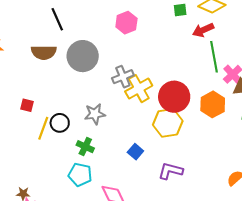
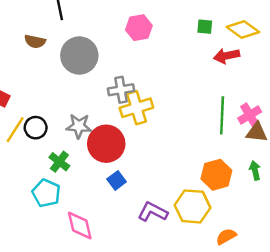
brown semicircle: (44, 52) -> (35, 41), size x0.7
green line: (214, 57) -> (222, 115), moved
red circle: (174, 97) -> (106, 144), moved
orange hexagon: (213, 104) -> (216, 175), moved
yellow hexagon: (168, 123) -> (192, 206), moved

